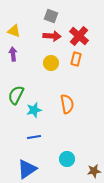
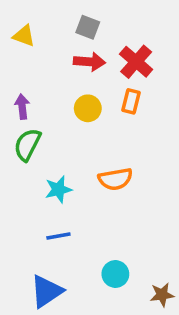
yellow triangle: (14, 31) -> (24, 36), moved
purple arrow: (13, 54) -> (22, 107), moved
green semicircle: (16, 95) -> (27, 145), moved
orange semicircle: (67, 104) -> (115, 179), turned 90

